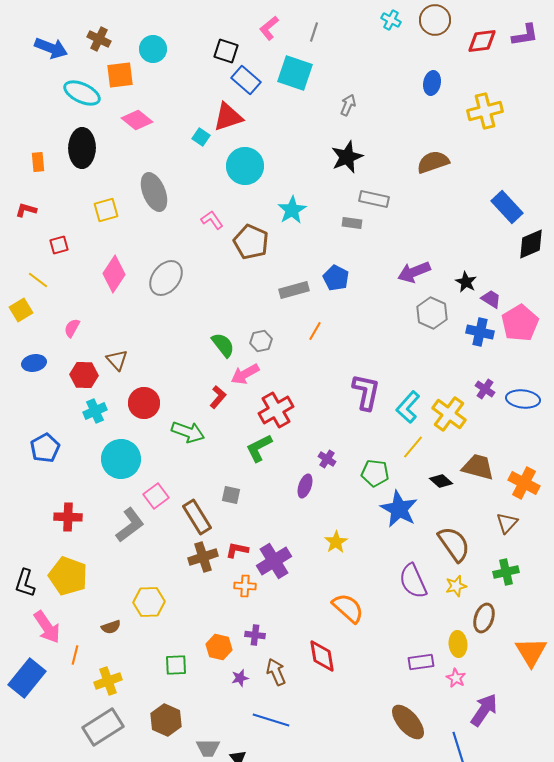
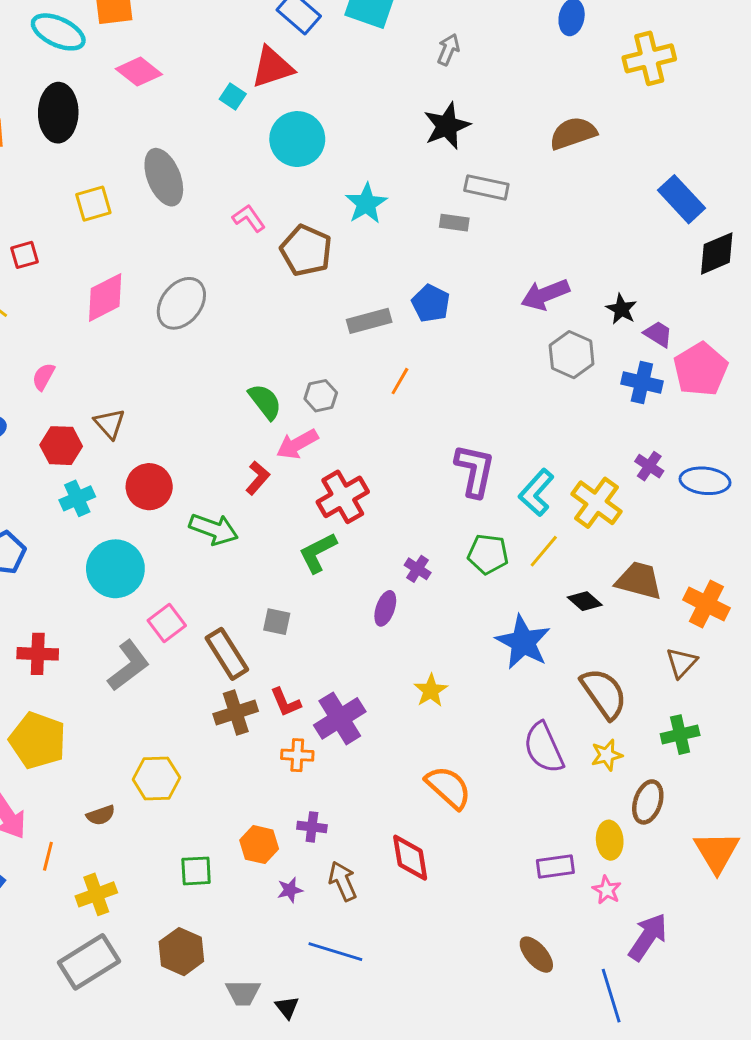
pink diamond: (114, 274) -> (105, 297), turned 30
green pentagon: (375, 473) -> (488, 554), moved
red L-shape: (237, 550) -> (286, 702), turned -125
brown ellipse: (408, 722) -> (536, 955), size x0.7

